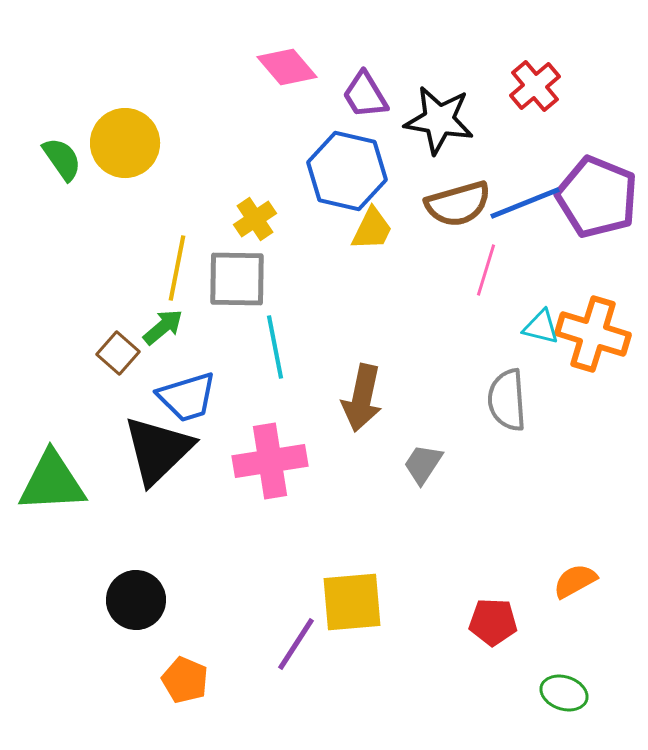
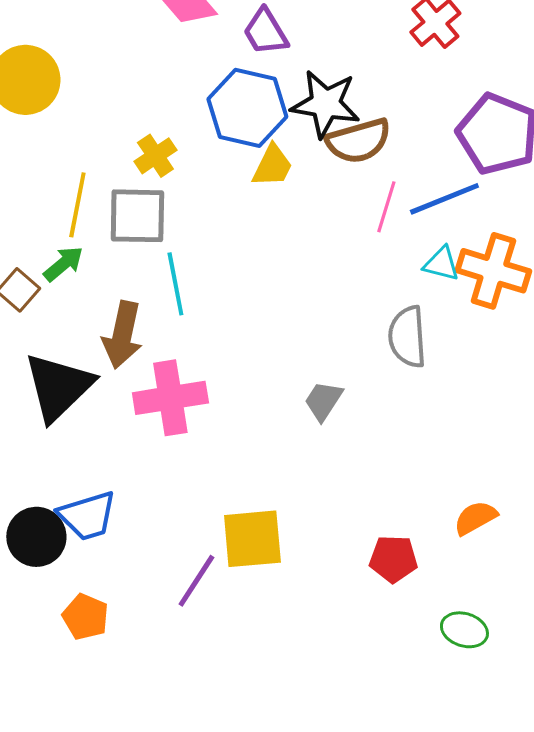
black star: (439, 120) -> (325, 104), moved
blue line: (525, 203) -> (444, 199), moved
blue trapezoid: (187, 397) -> (87, 516), moved
brown arrow: (362, 398) -> (122, 335), moved

